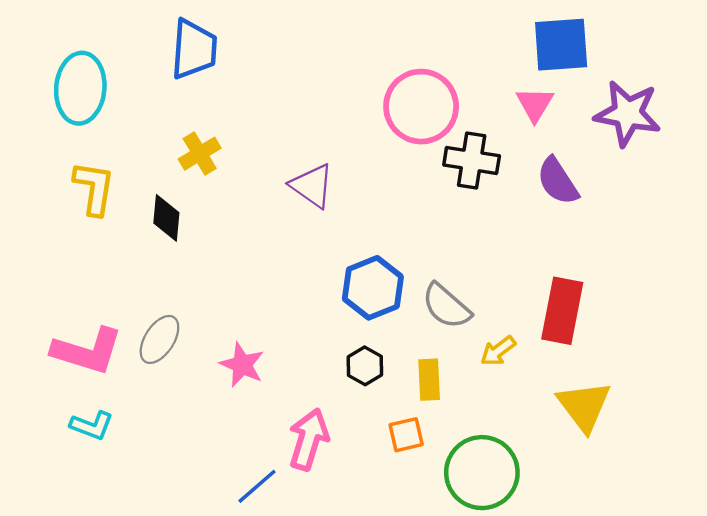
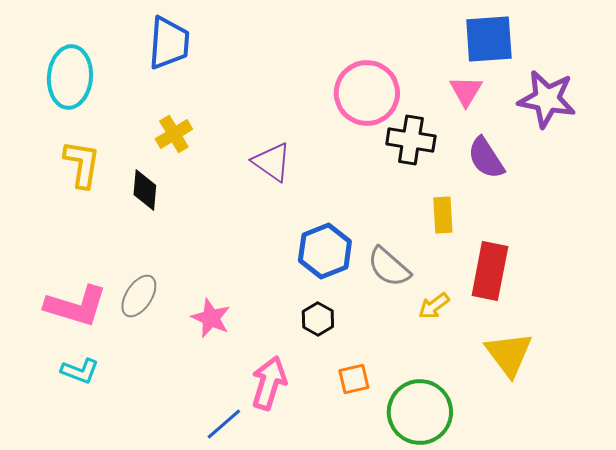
yellow rectangle: (429, 380) -> (443, 215), moved

